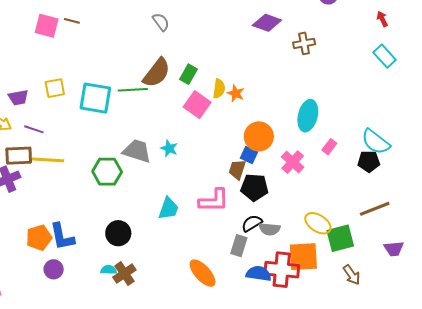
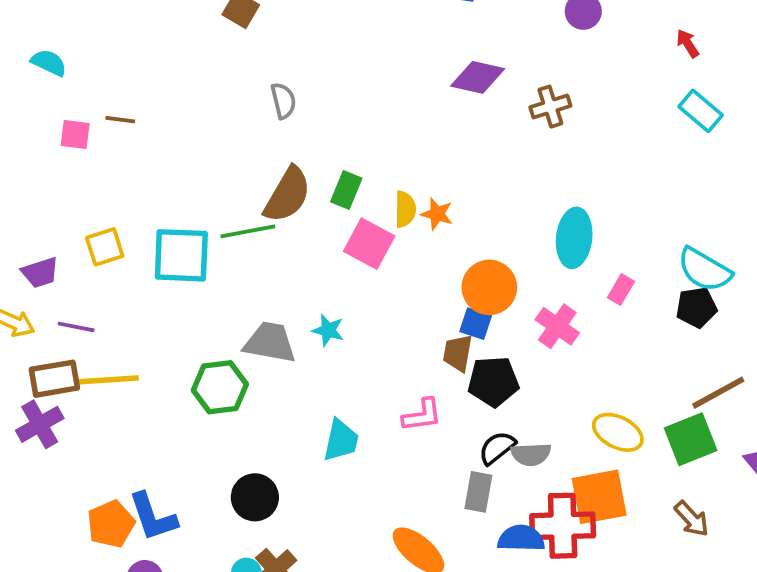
gray semicircle: (161, 22) -> (283, 101), turned 30
pink square: (47, 26) -> (75, 135), size x0.7
pink L-shape: (214, 200) -> (422, 415), size x0.7
green square: (340, 238) -> (691, 439), moved

